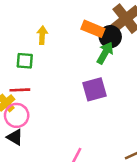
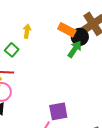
green square: (25, 61) -> (12, 50), turned 32
purple square: (95, 89) -> (58, 111), moved

